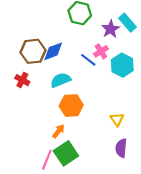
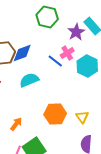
orange hexagon: (71, 106) -> (55, 114), moved
orange arrow: (58, 131) -> (16, 124), moved

